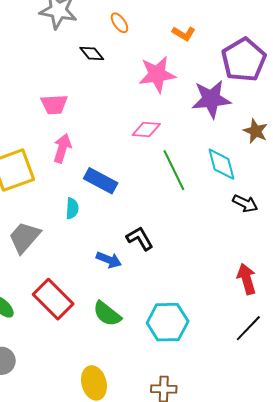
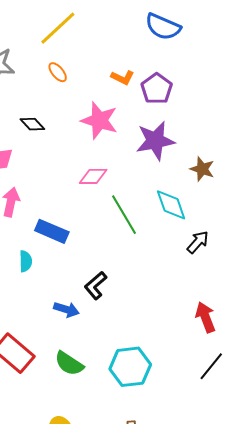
black diamond: (92, 53) -> (32, 124), moved
purple pentagon: (244, 60) -> (157, 89), moved, size x0.7
pink star: (157, 74) -> (99, 120), turned 30
black arrow: (245, 203) -> (198, 242), turned -70
black L-shape: (140, 238) -> (96, 286), turned -96

